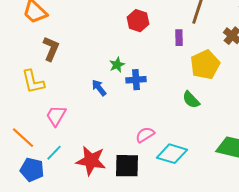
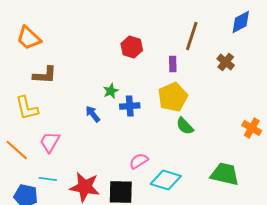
brown L-shape: (51, 49) -> (45, 75), turned 70
yellow pentagon: (205, 65) -> (173, 97), moved
orange line: (23, 138) -> (17, 150), moved
cyan line: (54, 153) -> (48, 179), turned 54

